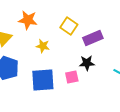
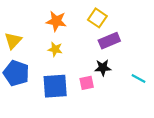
orange star: (28, 20) -> (56, 21), moved
yellow square: (69, 26) -> (97, 18), moved

